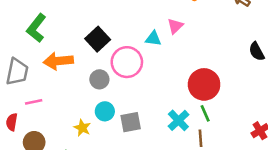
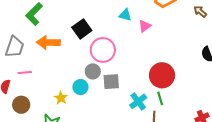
cyan triangle: (153, 39) -> (125, 15), moved
gray circle: (99, 79) -> (93, 71), moved
gray square: (131, 122) -> (111, 82), moved

